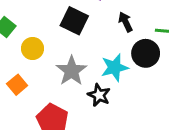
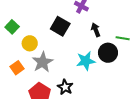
gray star: (71, 71) -> (43, 62), moved
black star: (99, 95) -> (65, 87), moved

